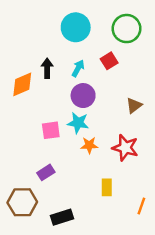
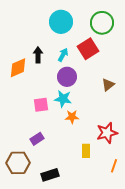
red square: (109, 61) -> (88, 49), size x1.5
red star: (125, 148) -> (107, 133), moved, turned -30

